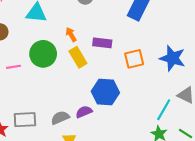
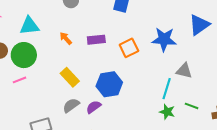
green circle: (43, 54) -> (24, 55), moved
yellow rectangle: (78, 57) -> (70, 77), moved
gray semicircle: (60, 118) -> (71, 105), moved

